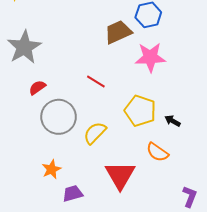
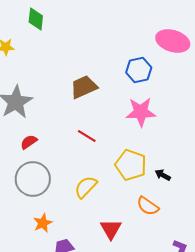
brown trapezoid: (118, 32) -> (84, 87), moved
gray circle: (59, 117) -> (33, 179), moved
red triangle: (120, 175) -> (111, 229), size x0.7

